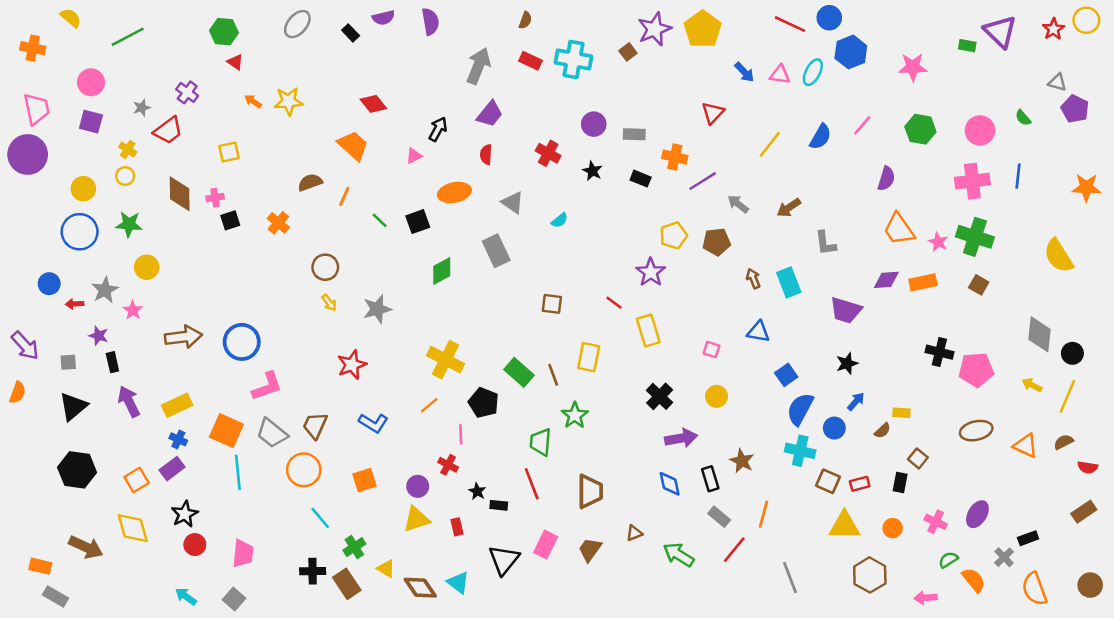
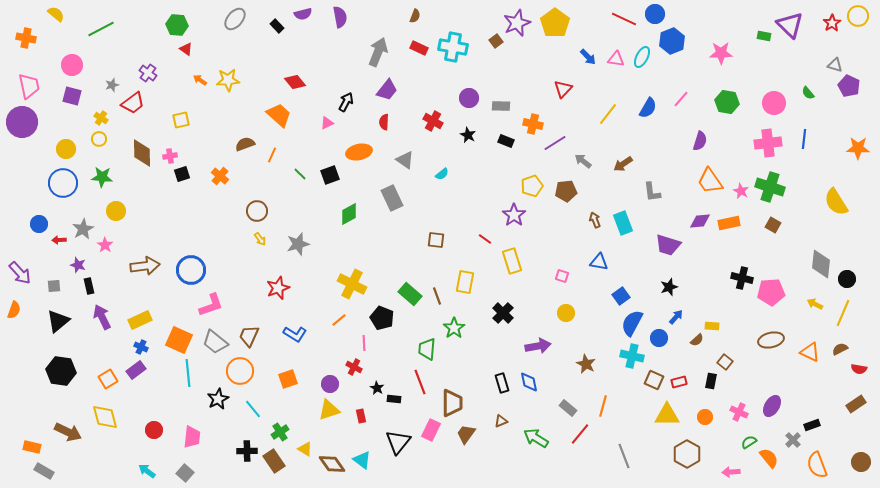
black cross: (660, 396) -> (503, 313), moved
black rectangle: (710, 479) -> (502, 383), moved
brown trapezoid: (590, 491) -> (452, 403), moved
black star: (185, 514) -> (218, 399), moved

